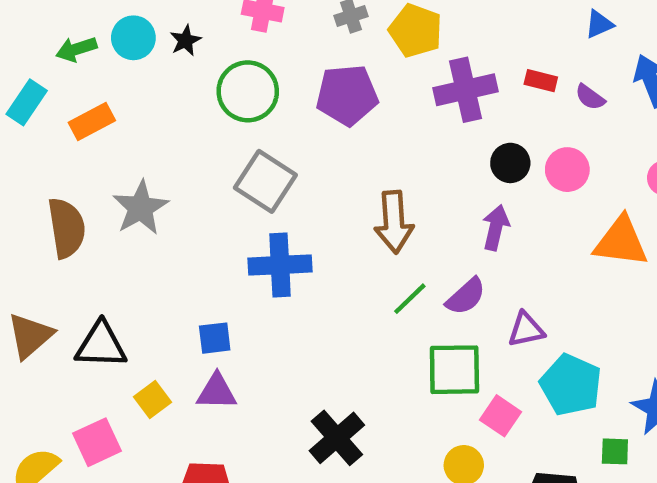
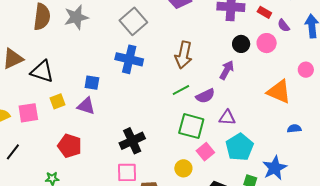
pink circle: (567, 170) -> (267, 43), moved

